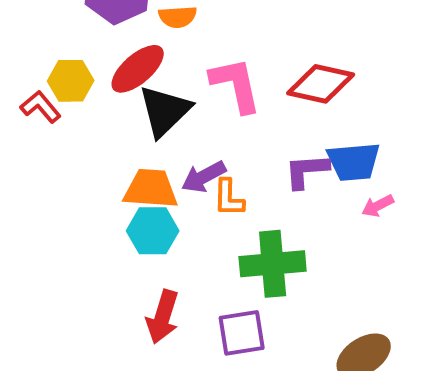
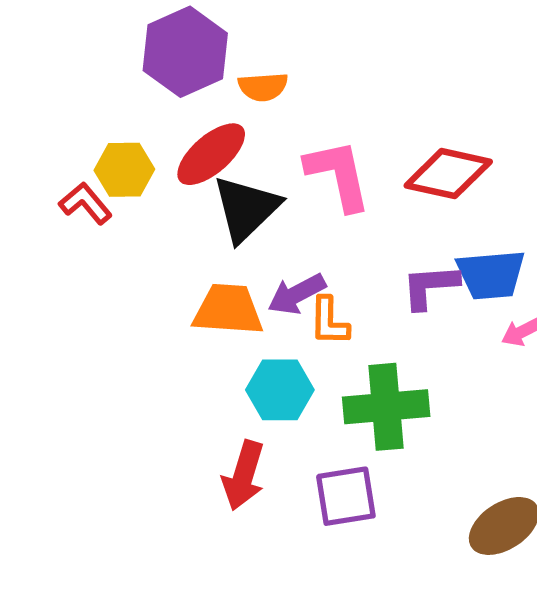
cyan hexagon: (153, 231) -> (280, 390), moved

